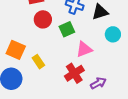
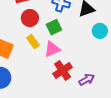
pink triangle: (84, 49) -> (52, 49), moved
yellow rectangle: (38, 62) -> (33, 42), moved

